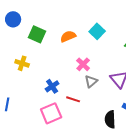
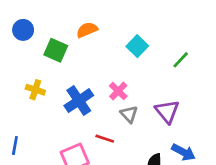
orange semicircle: (68, 36) -> (87, 30), moved
gray triangle: (91, 81) -> (129, 114), turned -32
blue cross: (52, 86) -> (79, 101), moved, size x1.5

